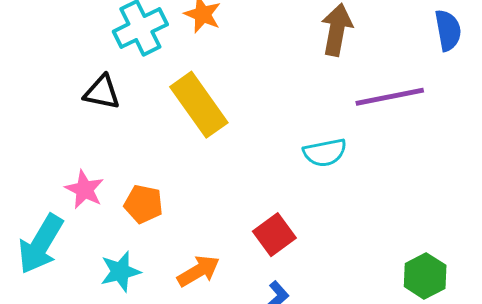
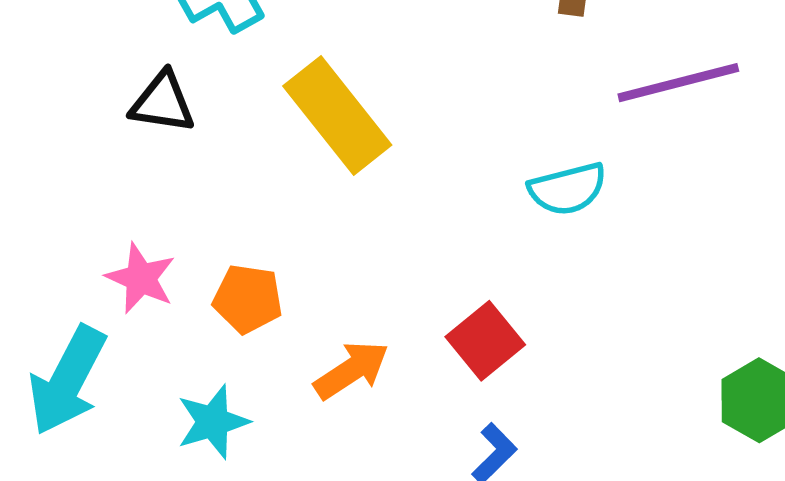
orange arrow: (198, 271) -> (351, 370), moved

